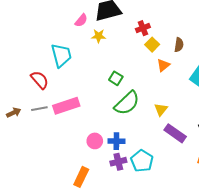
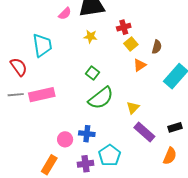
yellow star: (99, 36) -> (90, 37), moved
pink circle: (95, 141) -> (65, 139), moved
purple cross: (118, 162) -> (85, 164), moved

